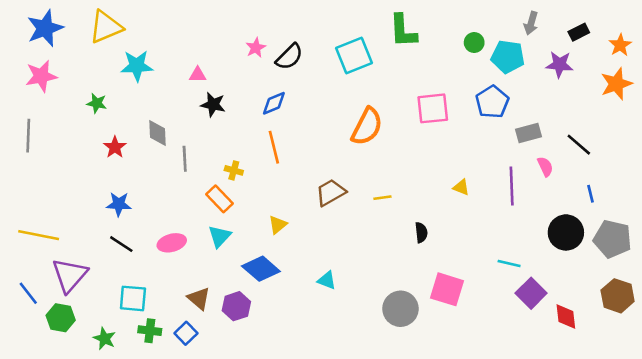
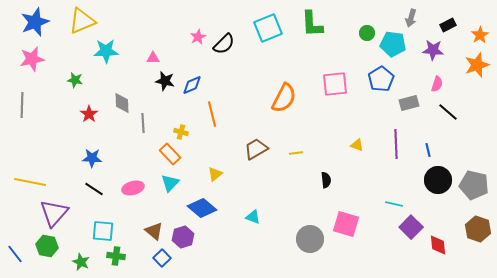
cyan square: (354, 55) -> (268, 28), moved
blue diamond: (274, 103) -> (192, 85), moved
pink semicircle: (545, 167) -> (437, 84), moved, turned 42
blue line: (590, 194) -> (428, 150), moved
blue line: (28, 293) -> (15, 254), moved
blue square: (186, 333) -> (162, 258), moved

